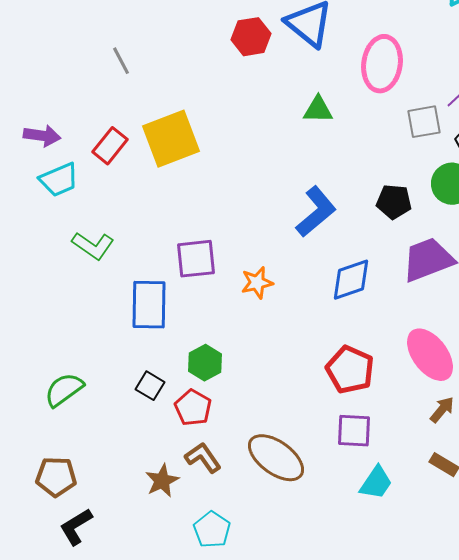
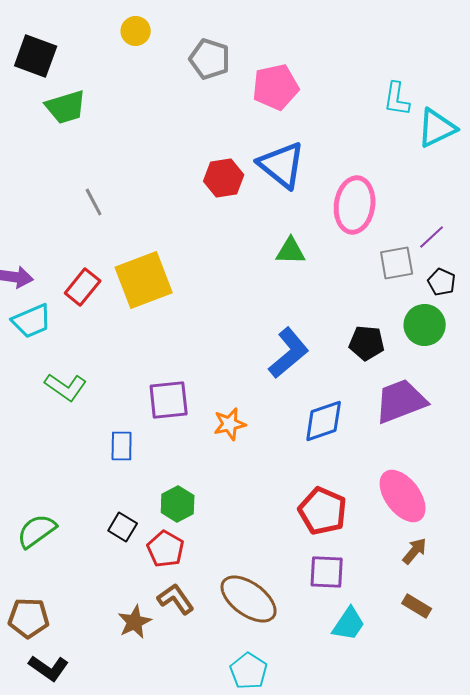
blue rectangle: (149, 305) -> (122, 446), size x0.6
black L-shape: (76, 527) -> (49, 668), turned -114
cyan pentagon: (212, 530) -> (249, 671), moved

